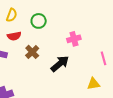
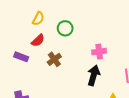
red semicircle: (14, 36) -> (38, 40), turned -40
black arrow: (60, 64) -> (94, 75), moved, turned -42

